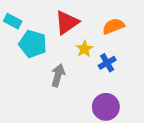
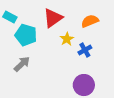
gray arrow: (58, 75) -> (22, 64), moved, turned 30

